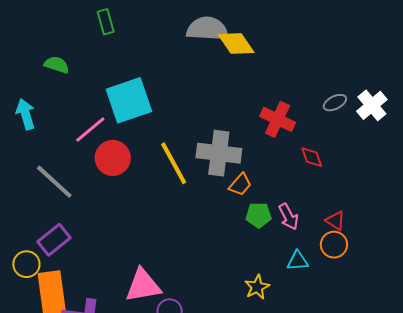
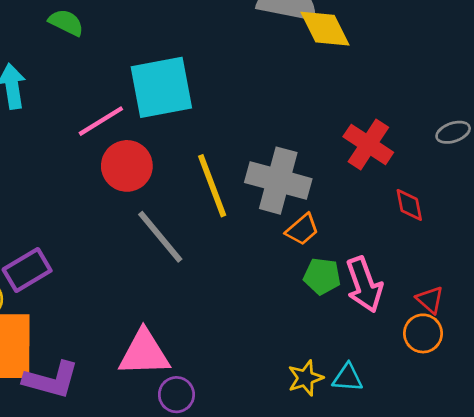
gray line: (54, 182) -> (160, 237), moved
pink arrow: (289, 217) -> (364, 285), size x1.4
cyan triangle: (298, 261) -> (348, 378), moved

